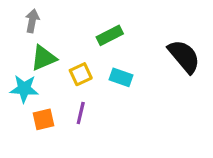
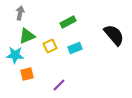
cyan rectangle: (121, 77) -> (75, 48), turned -40
purple line: (81, 113) -> (59, 85), moved, turned 32

